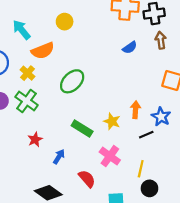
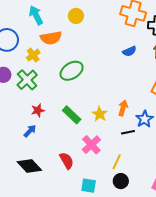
red star: (35, 140) -> (38, 110), moved
blue arrow: (59, 157) -> (30, 131), moved

